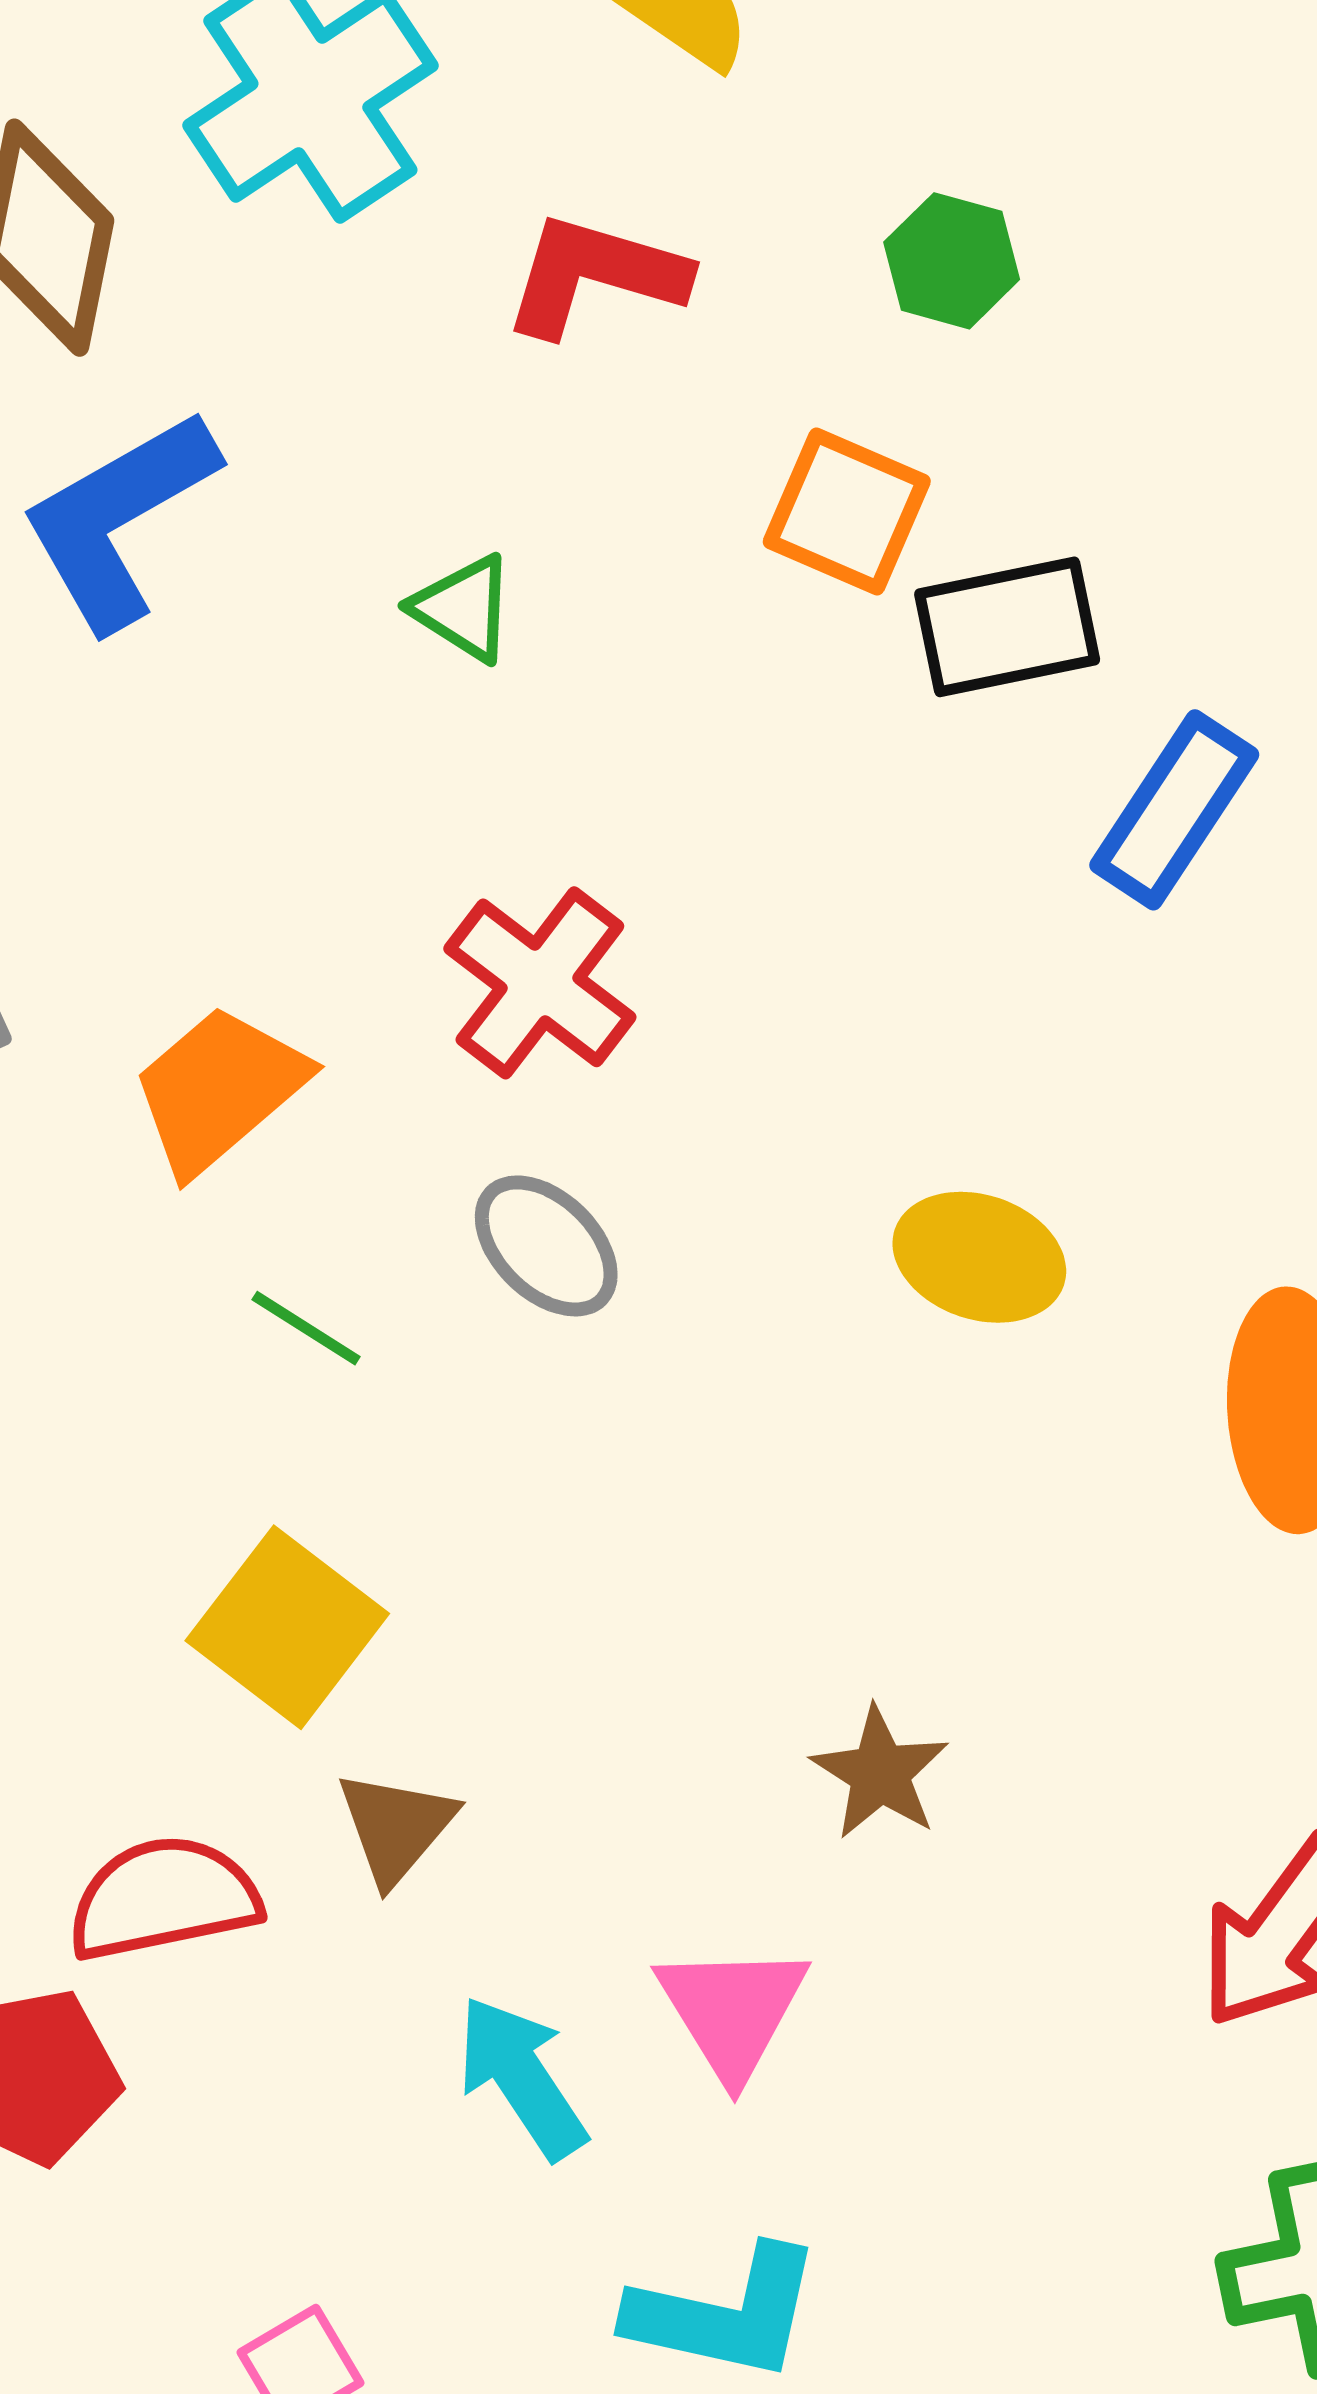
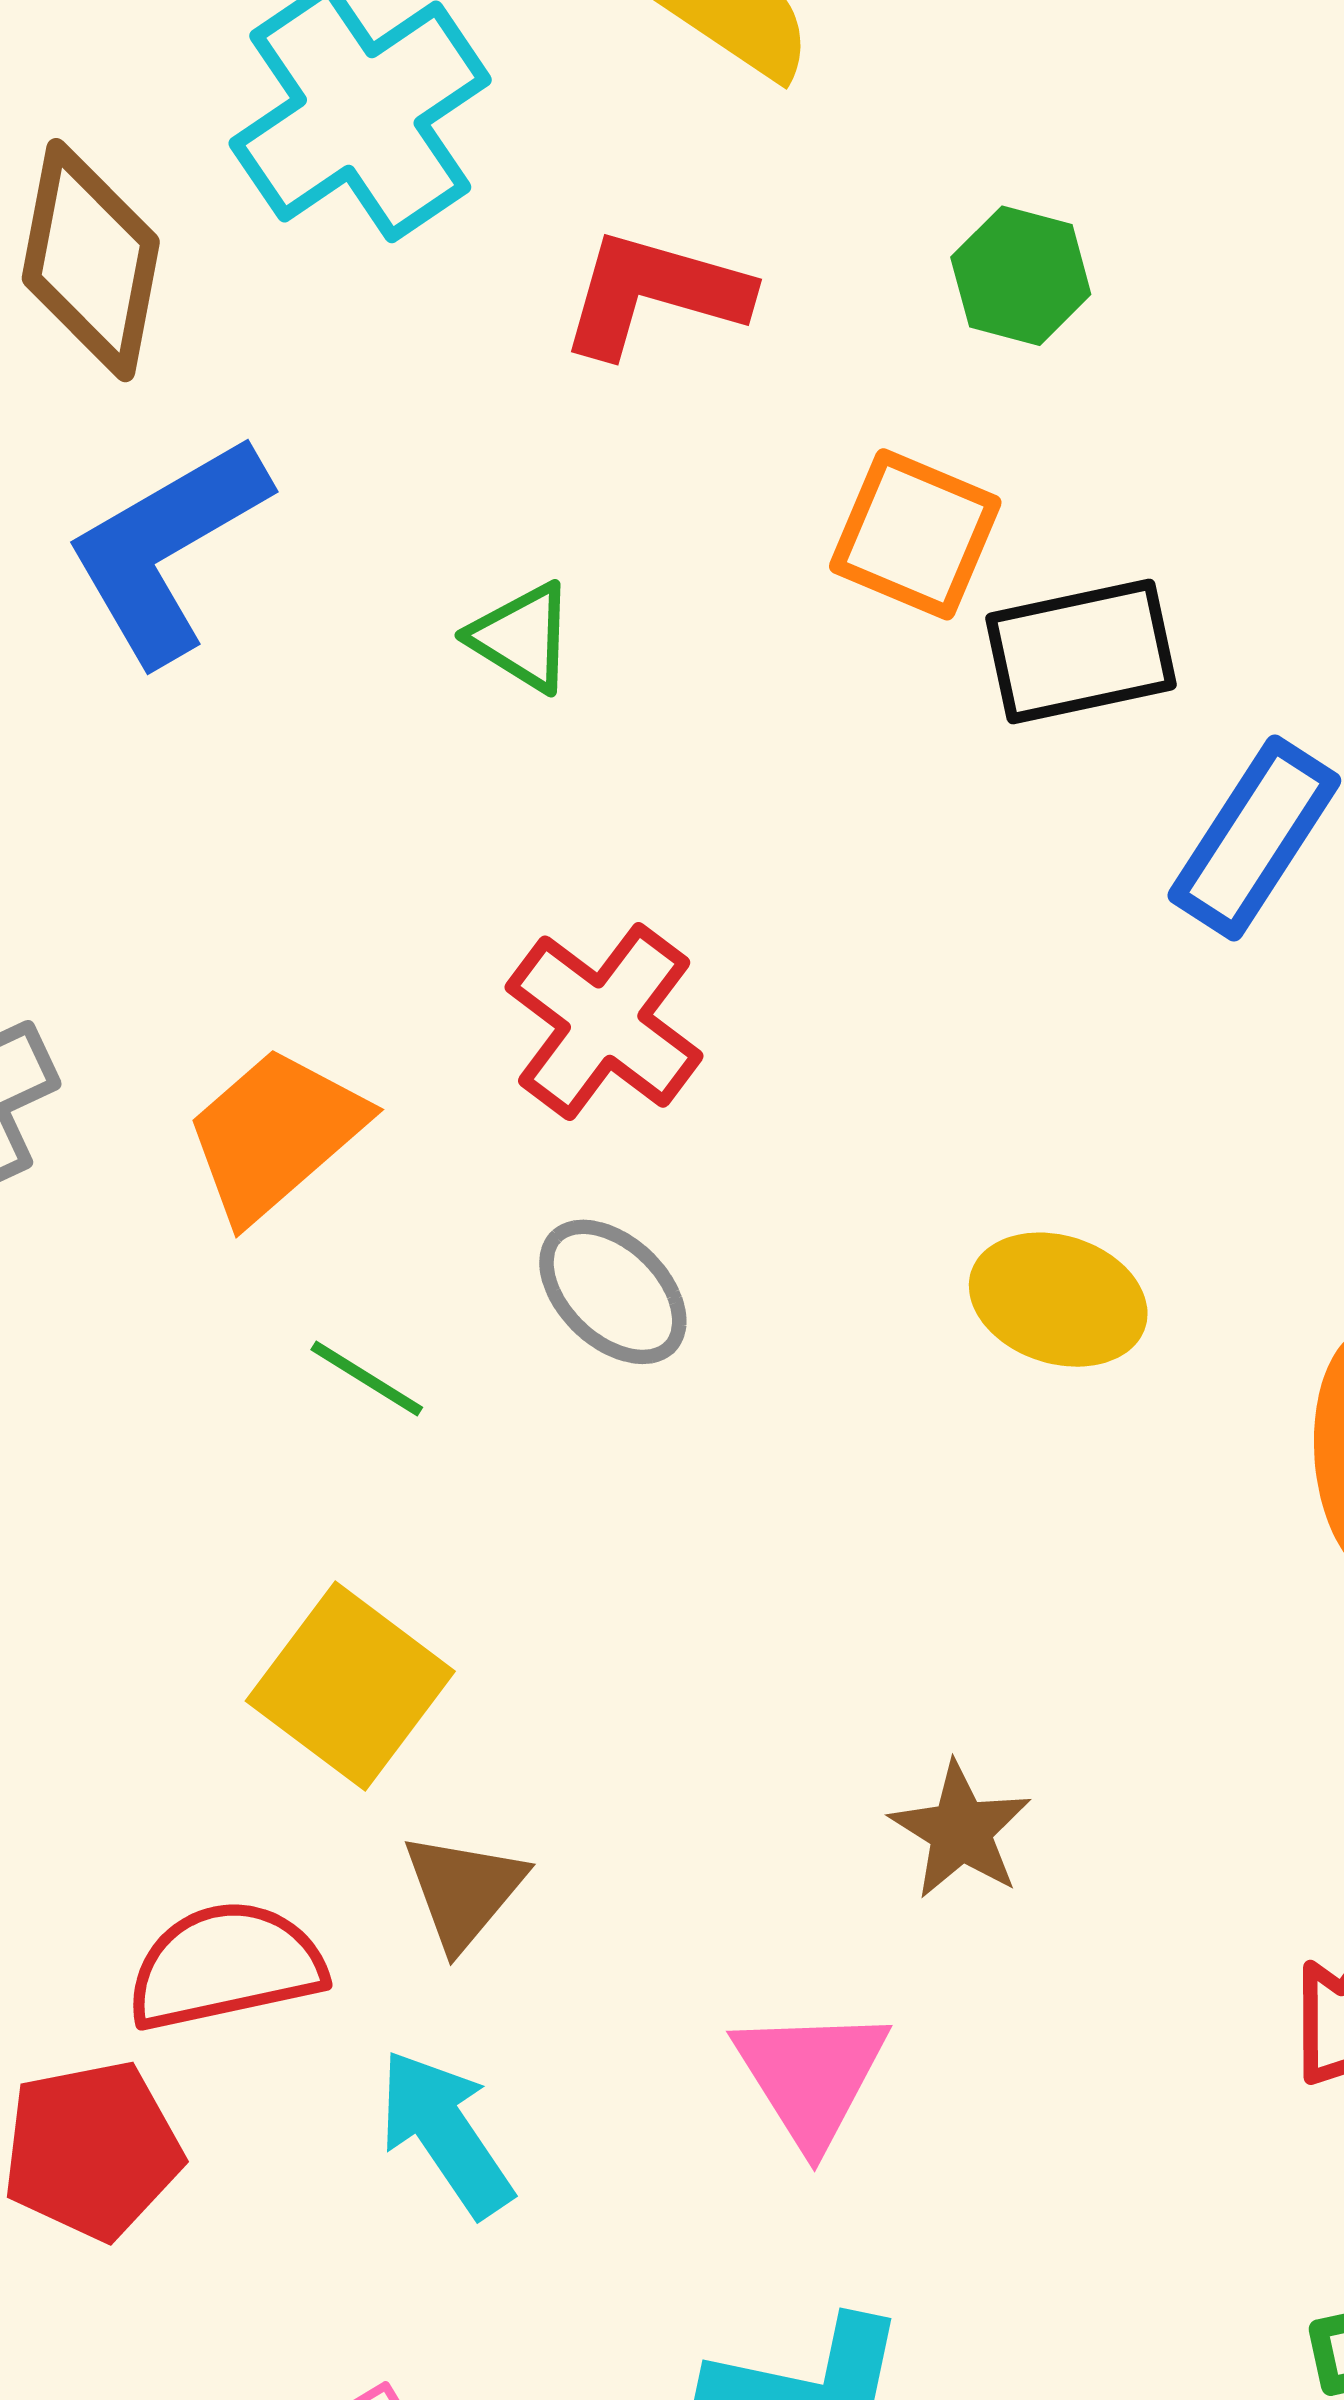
cyan arrow: (522, 2077) -> (445, 2133), moved

